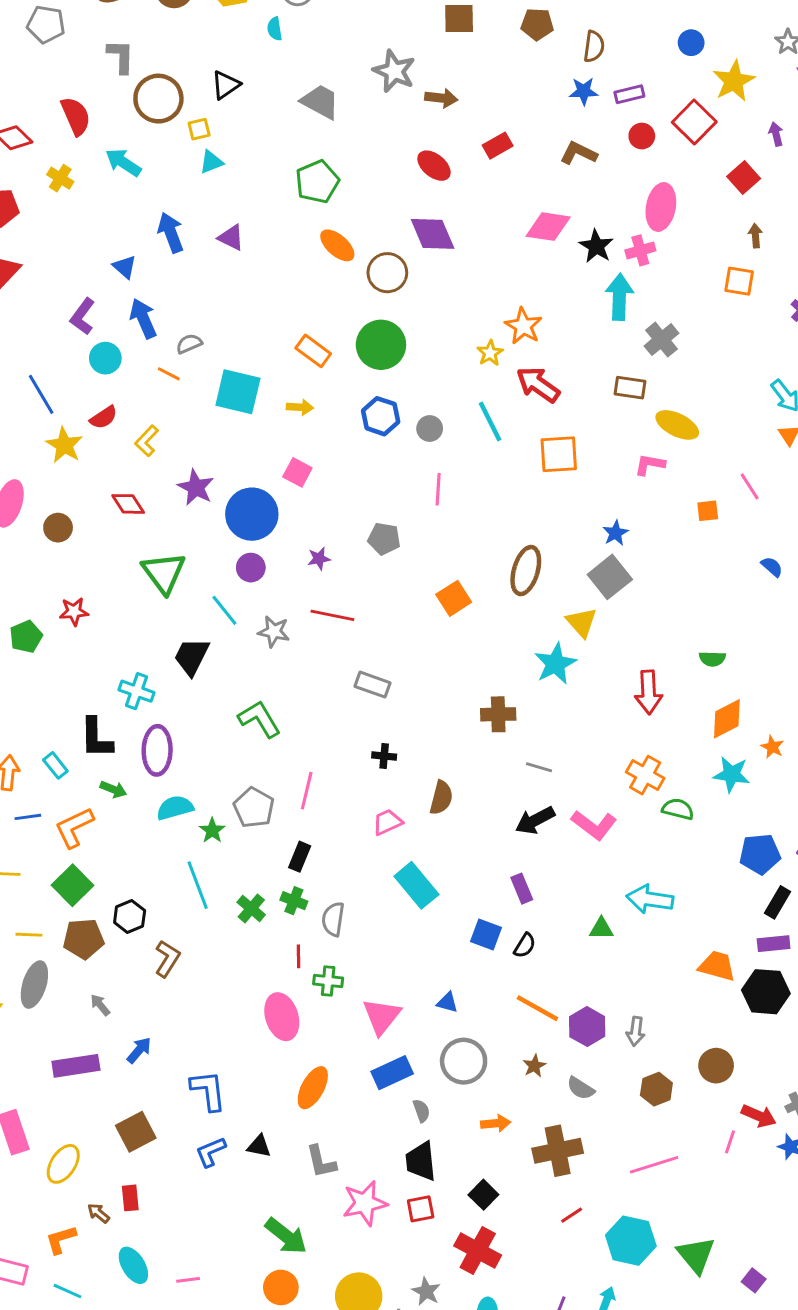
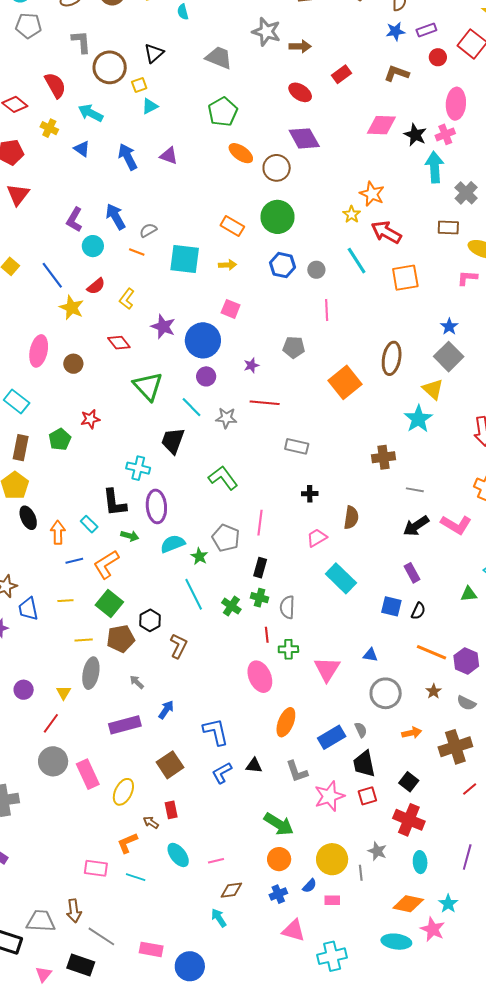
blue triangle: (125, 267) -> (82, 149), moved
orange square: (454, 598) -> (345, 382), size x1.4
blue rectangle: (392, 1073) -> (332, 737), moved

